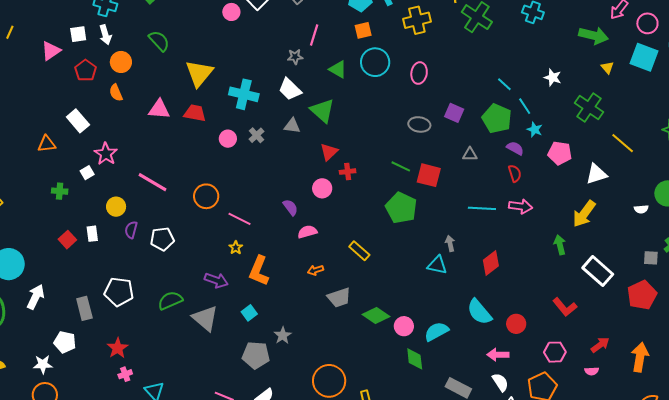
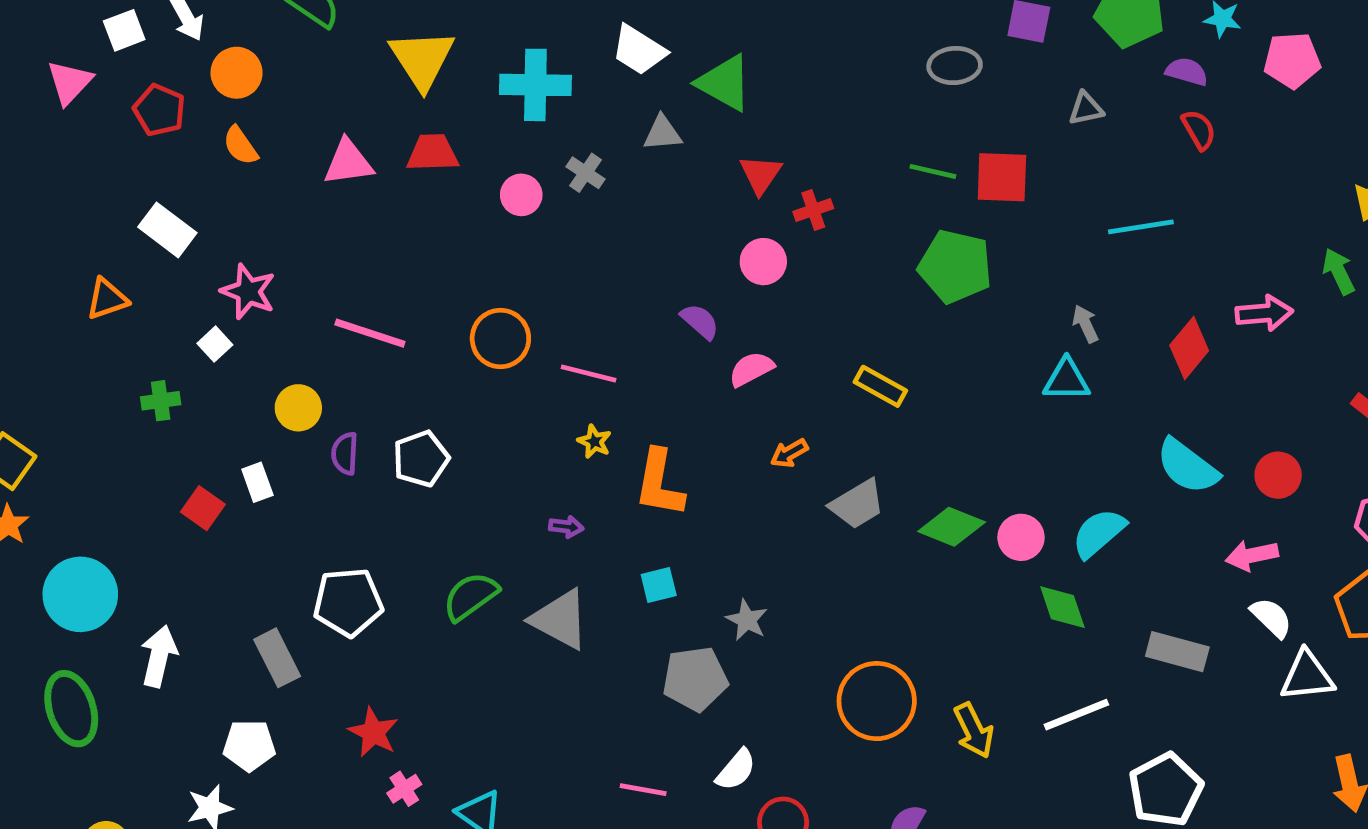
pink arrow: (521, 206) -> (1264, 313), moved
purple arrow: (216, 280) -> (566, 527), size x0.6
cyan square: (249, 313) -> (659, 585), turned 35

